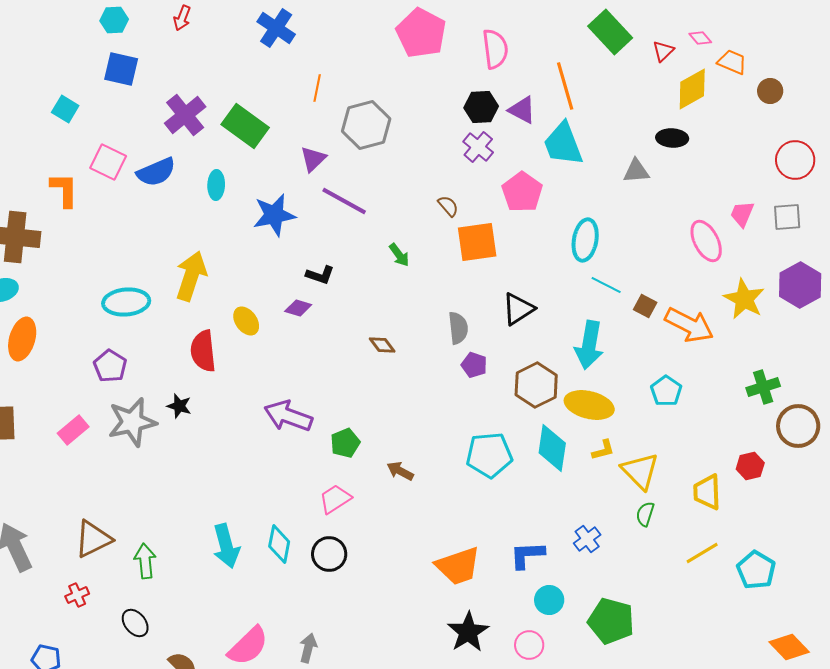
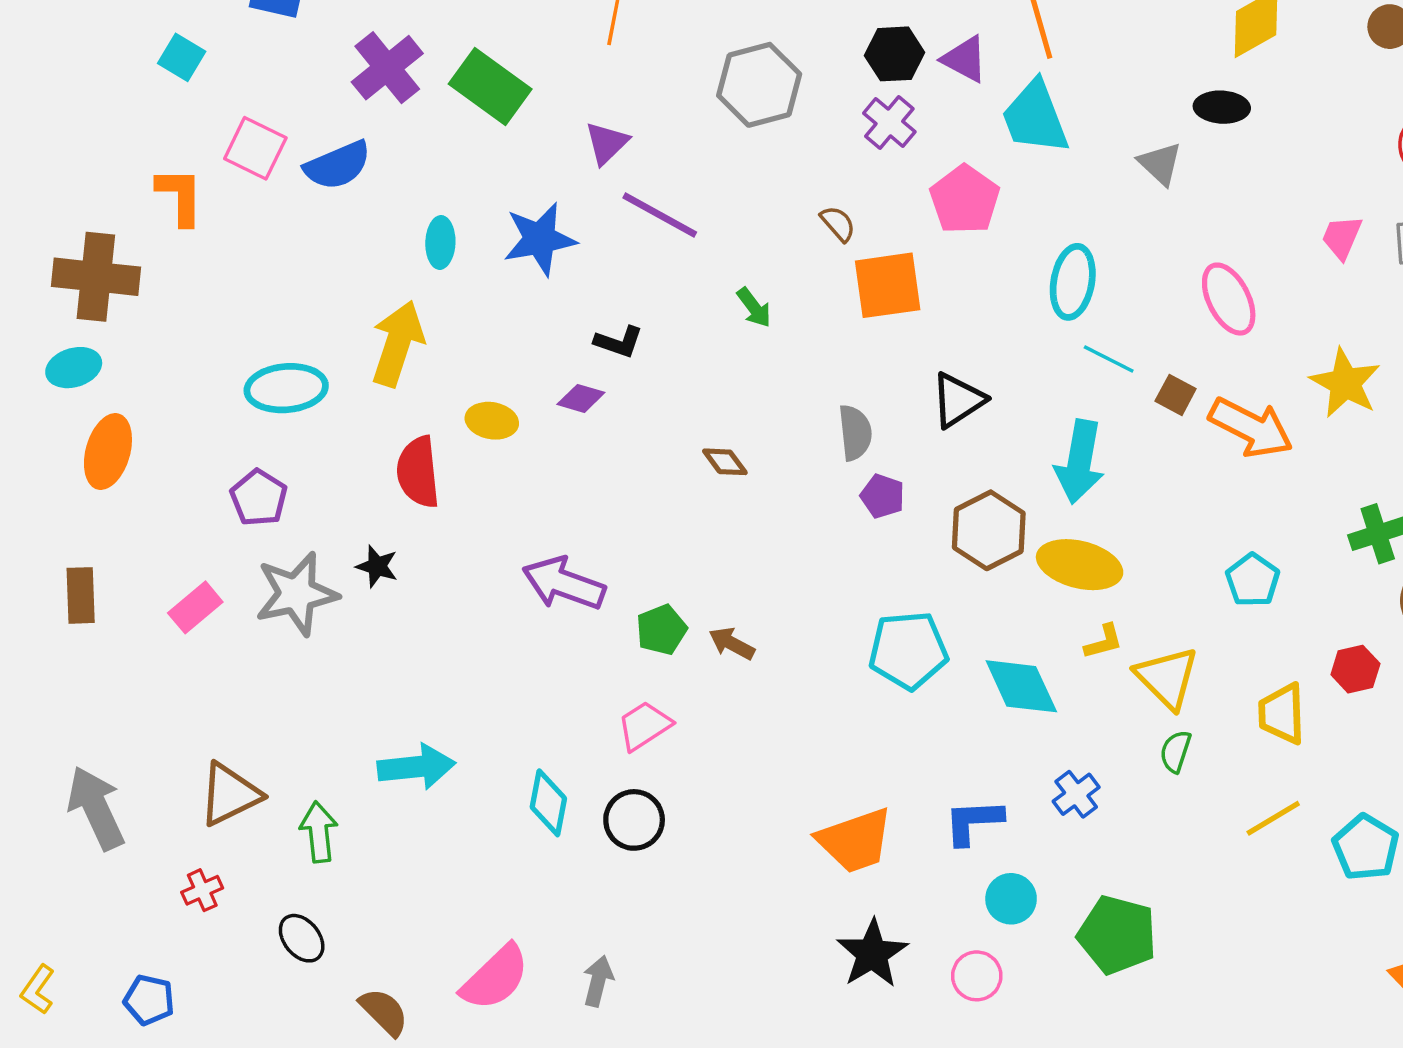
gray hexagon: (366, 125) -> (759, 85), moved
gray triangle: (636, 171) -> (1160, 164), turned 48
cyan ellipse: (216, 185) -> (440, 242), moved
pink ellipse: (706, 241) -> (1229, 299), moved
yellow ellipse: (246, 321) -> (492, 421), turned -44
cyan pentagon: (666, 391) -> (1253, 580), moved
cyan diamond: (552, 448) -> (1021, 686), moved, turned -33
brown arrow: (400, 471) -> (732, 643), moved
cyan arrow: (226, 546) -> (416, 767), moved, turned -81

